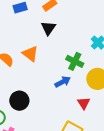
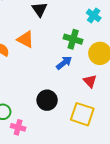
black circle: (19, 101) -> (47, 100), moved

